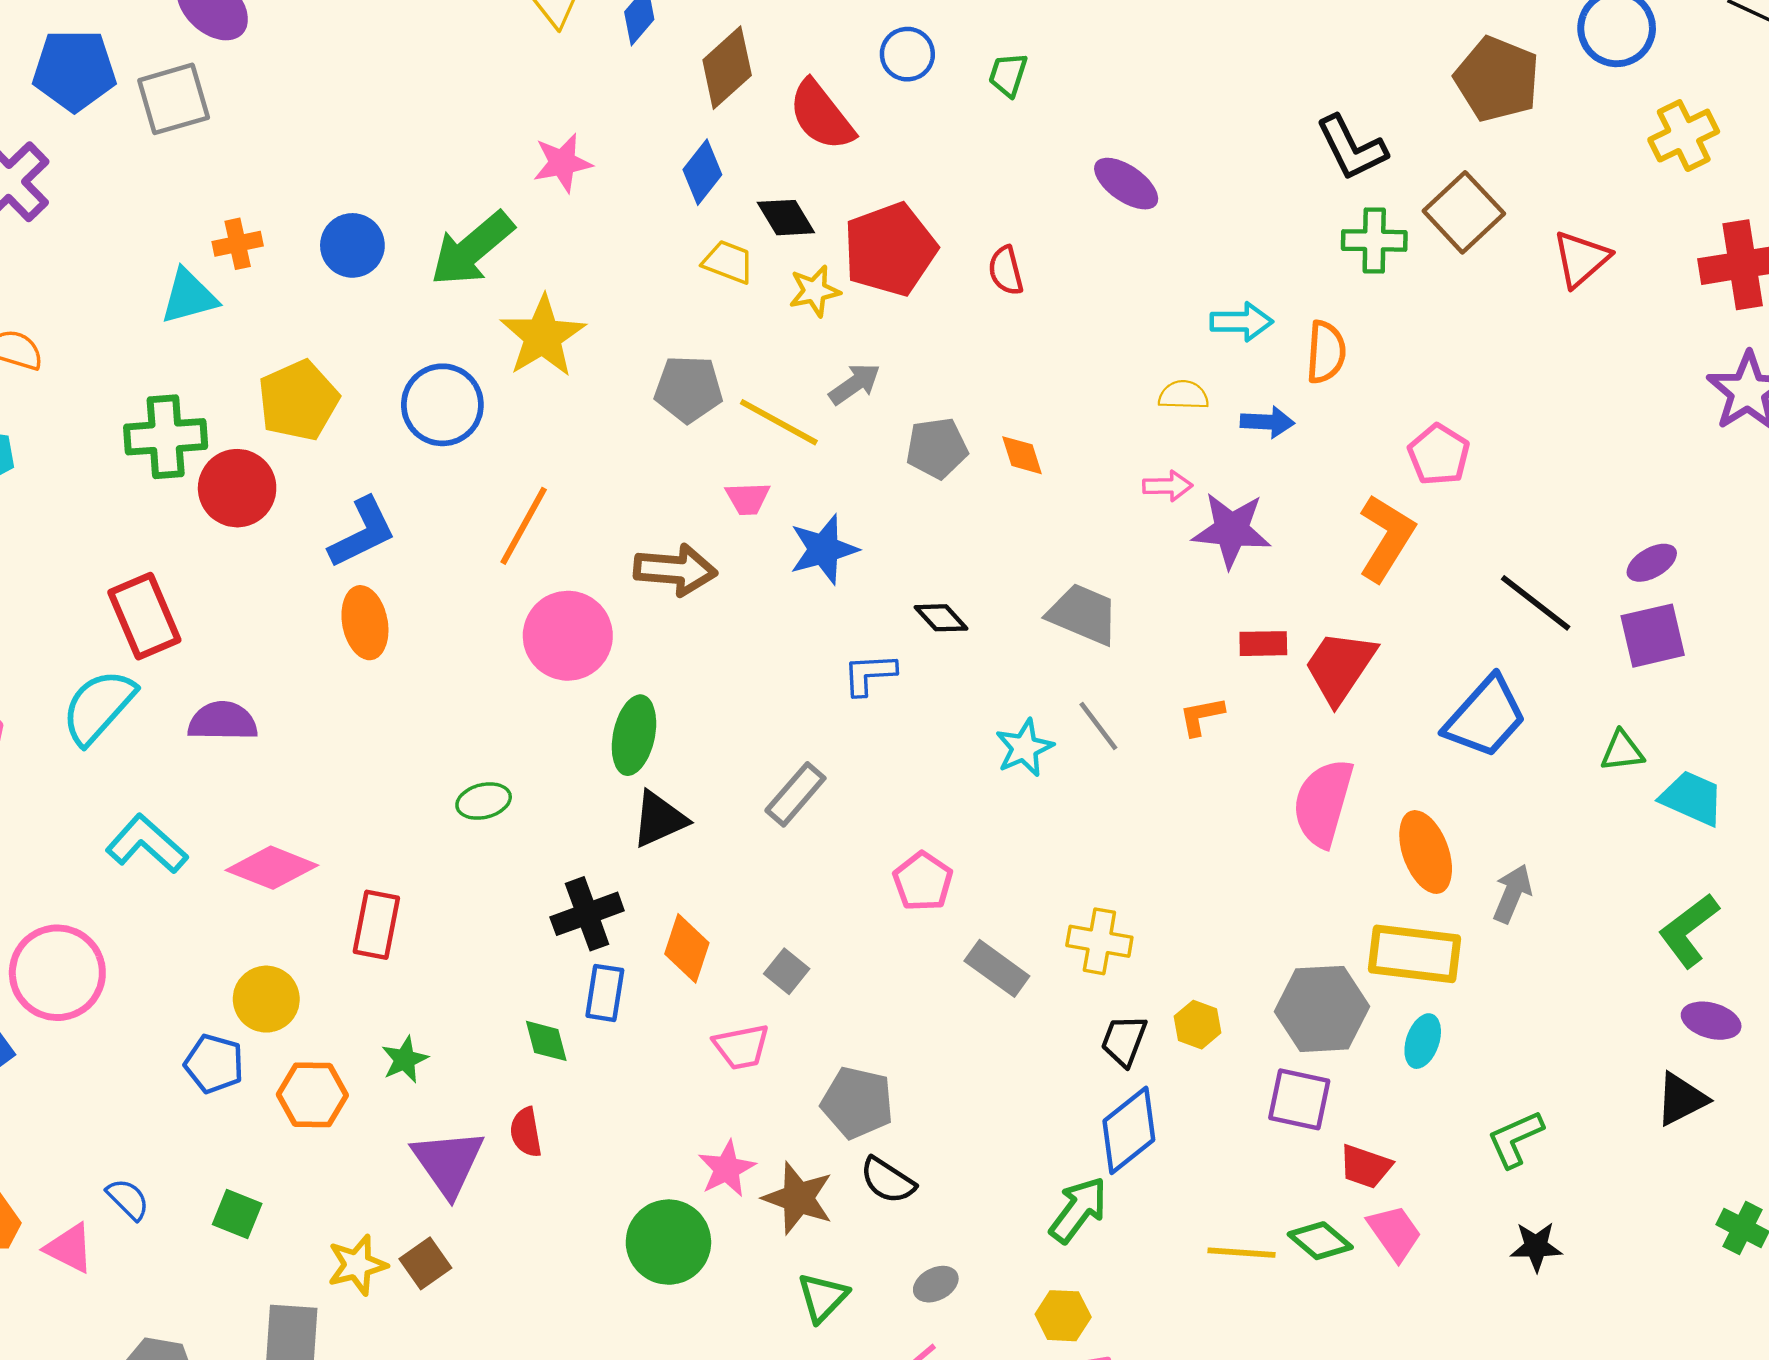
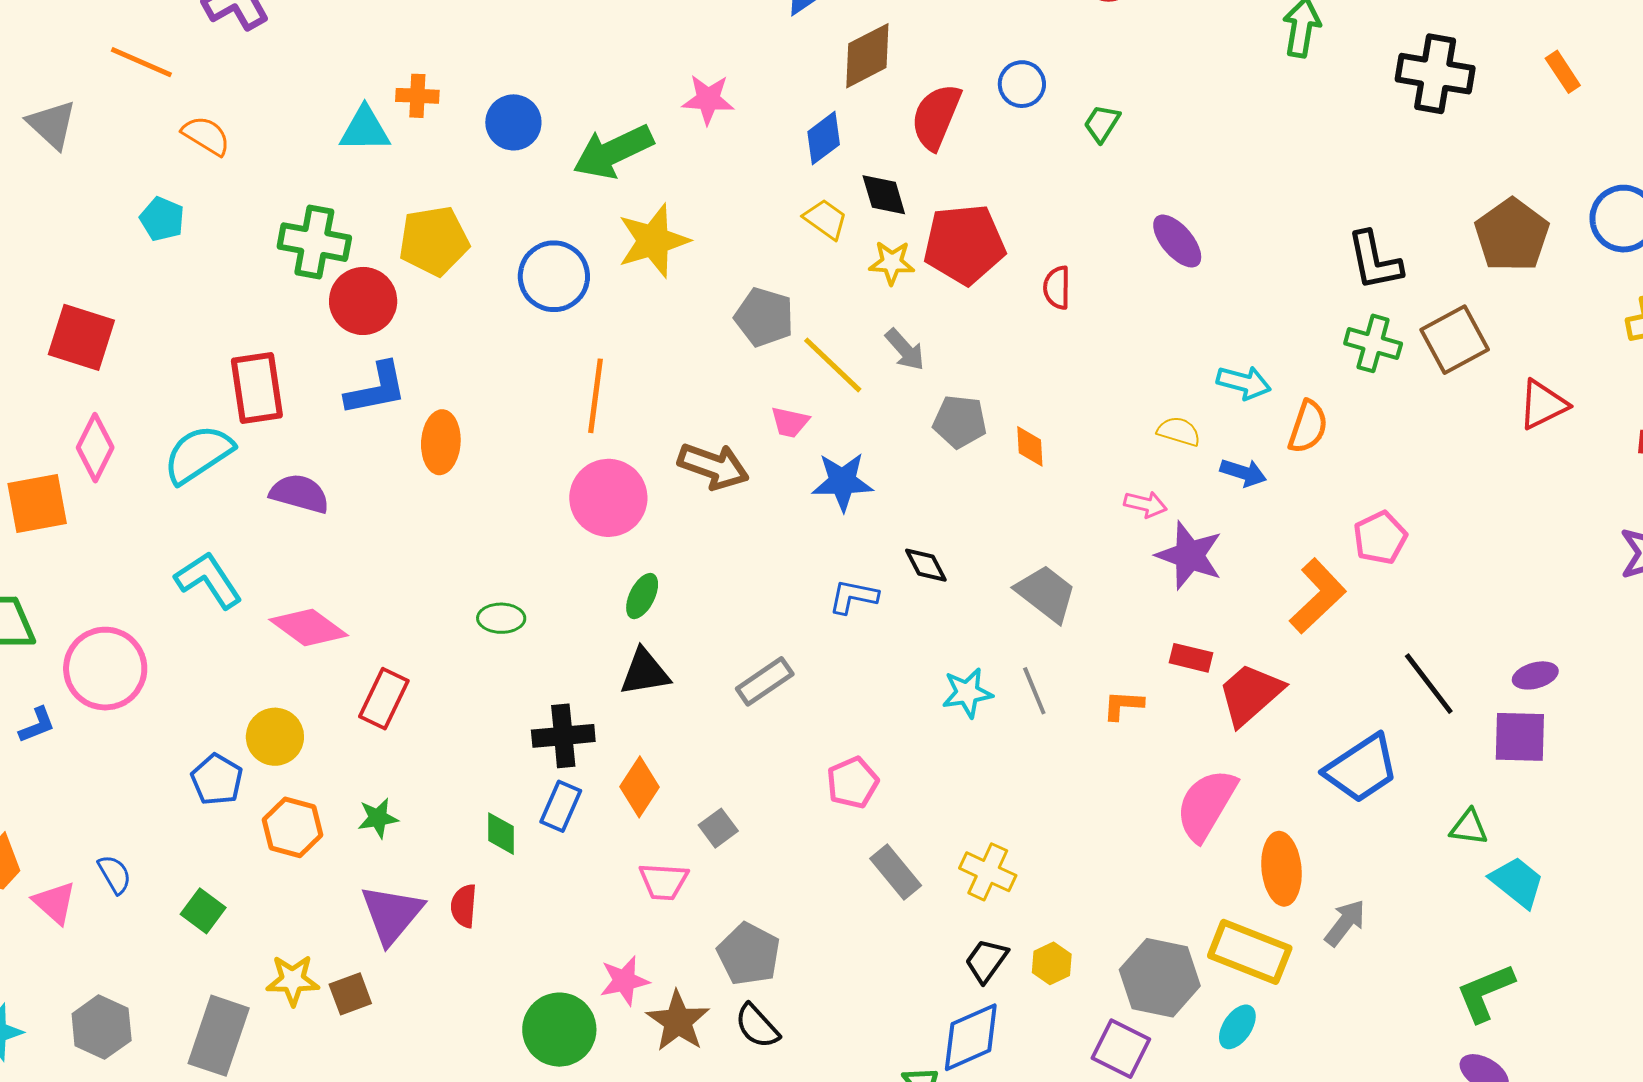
red semicircle: (821, 115) -> (936, 117), turned 46
gray arrow: (855, 384) -> (905, 350), turned 69
orange line: (524, 526) -> (596, 396), turned -36
blue L-shape: (362, 533) -> (376, 389), moved
green ellipse: (634, 735) -> (642, 596), size x0.7

